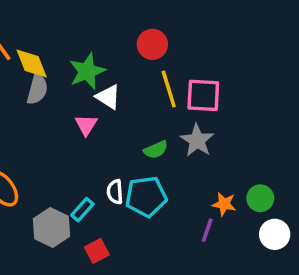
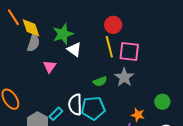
red circle: (152, 44) -> (113, 25), moved
pink triangle: (86, 125) -> (50, 67), moved
white semicircle: (115, 192) -> (75, 105), size x1.5
green circle: (260, 198) -> (162, 102), moved

